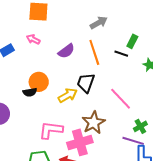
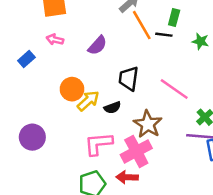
orange line: (94, 52) -> (142, 25), moved
black semicircle: (30, 92) -> (112, 108), moved
yellow arrow: (68, 95) -> (88, 101), moved

